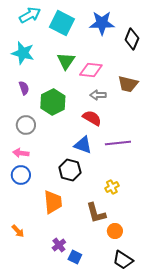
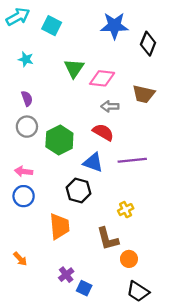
cyan arrow: (30, 15) -> (18, 17), moved
cyan square: (62, 23) -> (52, 26), moved, size x0.7
cyan star: (23, 53) -> (26, 59), size x0.6
green hexagon: (53, 102) -> (59, 140), moved
gray circle: (26, 125) -> (27, 127), moved

